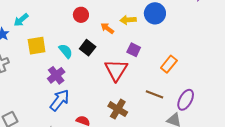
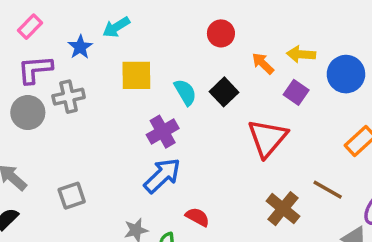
blue circle: (155, 13) -> (346, 74), moved
purple square: (134, 50) -> (296, 92), moved
brown cross: (118, 109) -> (283, 209), moved

